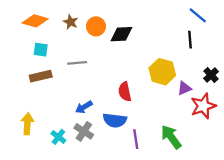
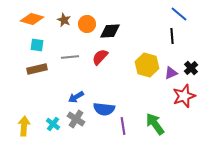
purple triangle: (184, 88) -> (171, 73), moved
red semicircle: (125, 92) -> (100, 57), moved, turned 54
yellow arrow: (27, 124) -> (24, 126), moved

